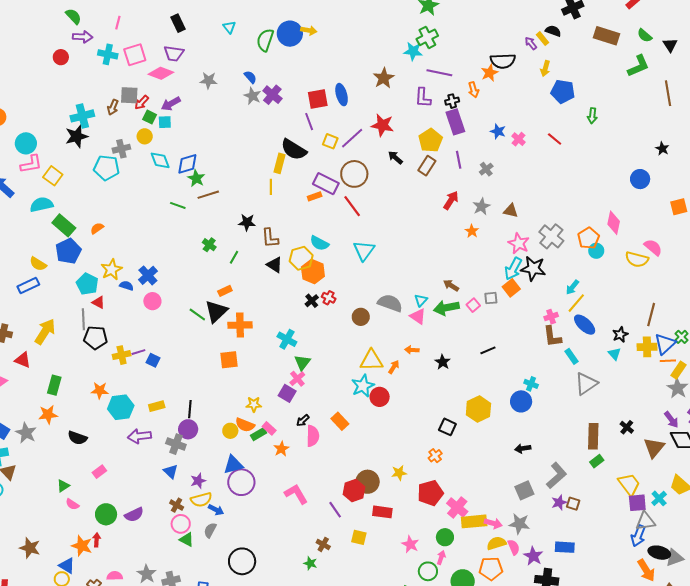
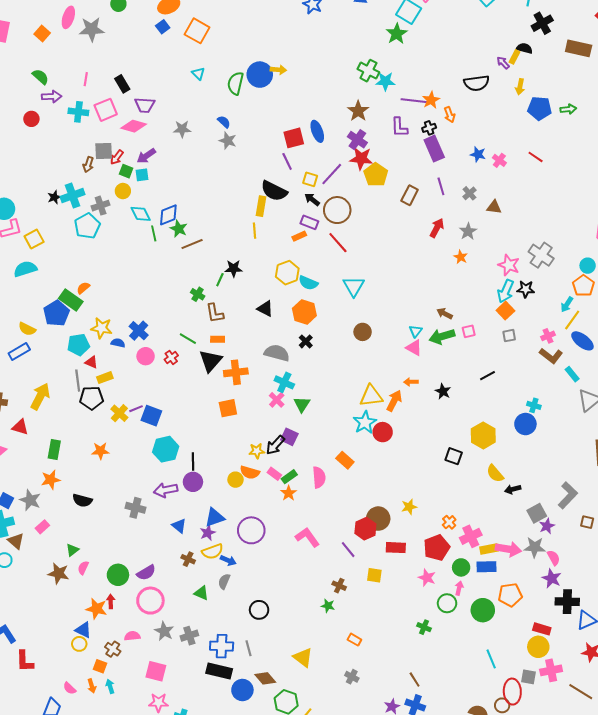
black rectangle: (178, 23) -> (122, 84), moved
green cross: (427, 37) -> (368, 71), moved, turned -30
yellow rectangle: (543, 39) -> (514, 57), turned 72
orange star: (490, 73) -> (431, 100), moved
purple cross: (272, 95) -> (357, 140), moved
cyan cross: (82, 116) -> (73, 195), moved
green arrow: (592, 116) -> (568, 109), moved, turned -98
black star: (77, 136) -> (54, 197), size x0.6
yellow pentagon: (430, 140) -> (376, 175), moved
black arrow: (395, 158) -> (312, 200), moved
cyan pentagon: (106, 168) -> (87, 226), turned -30
yellow square: (53, 176) -> (34, 239), turned 30
purple rectangle: (326, 184) -> (309, 222), size x0.7
green line: (178, 205) -> (154, 233), moved, turned 63
brown triangle: (511, 211) -> (494, 207), moved
green rectangle: (64, 225) -> (71, 300), moved
brown L-shape: (270, 238) -> (215, 313), moved
orange pentagon: (588, 238) -> (583, 286), moved
green line: (234, 257) -> (220, 280), moved
yellow hexagon: (301, 258) -> (287, 273), moved
black star: (533, 269) -> (526, 289), size x0.7
yellow star: (112, 270) -> (102, 328), turned -30
cyan pentagon: (87, 284) -> (78, 345), turned -30
orange rectangle: (225, 291) -> (218, 339), turned 32
red cross: (329, 298) -> (171, 357), moved, turned 32
gray square: (491, 298) -> (509, 336), moved
gray semicircle: (390, 303) -> (277, 353), moved
pink square: (473, 305) -> (469, 331), turned 32
green line: (197, 315) -> (188, 339), moved
brown circle: (361, 317) -> (363, 332), moved
brown L-shape: (552, 337) -> (551, 356), turned -40
yellow cross: (122, 355) -> (119, 413), turned -30
blue square: (153, 360) -> (151, 416), size x1.5
orange arrow: (394, 367) -> (394, 401), size x1.5
pink cross: (297, 379) -> (277, 400), moved
yellow rectangle: (157, 406) -> (105, 378), moved
cyan hexagon: (121, 407) -> (166, 449), moved
black arrow: (303, 420) -> (275, 445), moved, size x1.5
green rectangle: (259, 434) -> (289, 477), moved
purple arrow: (139, 436) -> (166, 490), moved
gray cross: (176, 444) -> (136, 508), moved
black arrow: (523, 448) -> (513, 489), moved
orange cross: (435, 456) -> (449, 522), moved
blue triangle: (233, 465) -> (215, 517), moved
pink rectangle: (99, 472) -> (42, 527), moved
red pentagon: (430, 493) -> (437, 548), moved
purple star: (559, 502) -> (547, 526), moved
pink semicircle: (72, 504) -> (83, 568), turned 88
pink cross: (457, 507) -> (471, 536), turned 30
yellow rectangle: (474, 521) -> (489, 549), size x0.7
pink arrow: (493, 523) -> (508, 549), size x1.4
pink circle: (181, 524) -> (150, 601), moved, size x1.4
yellow semicircle: (496, 543) -> (495, 473), moved, turned -108
pink semicircle: (514, 547) -> (554, 558), moved
blue rectangle: (565, 547) -> (487, 567), moved
brown star: (30, 548) -> (59, 573), moved
black circle: (242, 561) -> (259, 610), size x0.7

